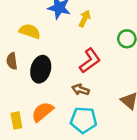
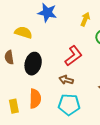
yellow arrow: (85, 19) -> (85, 19), moved
orange semicircle: (42, 112) -> (35, 99), turned 132

